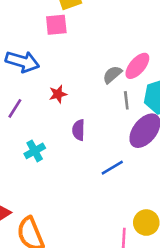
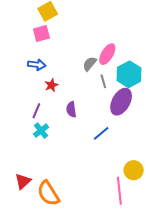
blue arrow: (22, 62) -> (37, 65), moved, size x0.7
purple line: (15, 108) -> (36, 111), moved

